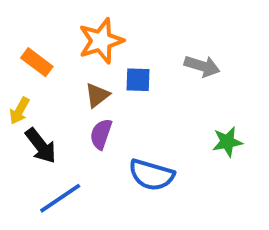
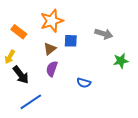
green star: (227, 142) -> (121, 61), moved
blue semicircle: (152, 175) -> (84, 83), moved, size x0.6

